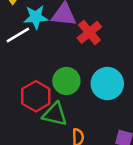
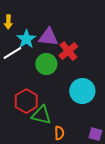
cyan star: (36, 17) -> (26, 39), turned -30
green circle: (66, 81) -> (46, 64), moved

